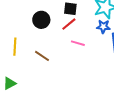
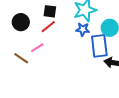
pink line: (78, 43) -> (37, 48), moved, turned -48

